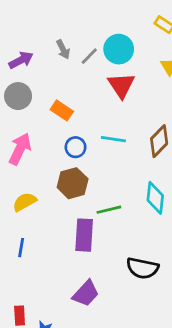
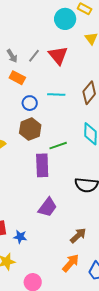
gray arrow: (63, 49) -> (12, 56), moved
cyan circle: (119, 49) -> (65, 19), moved
gray line: (89, 56) -> (34, 56), moved

